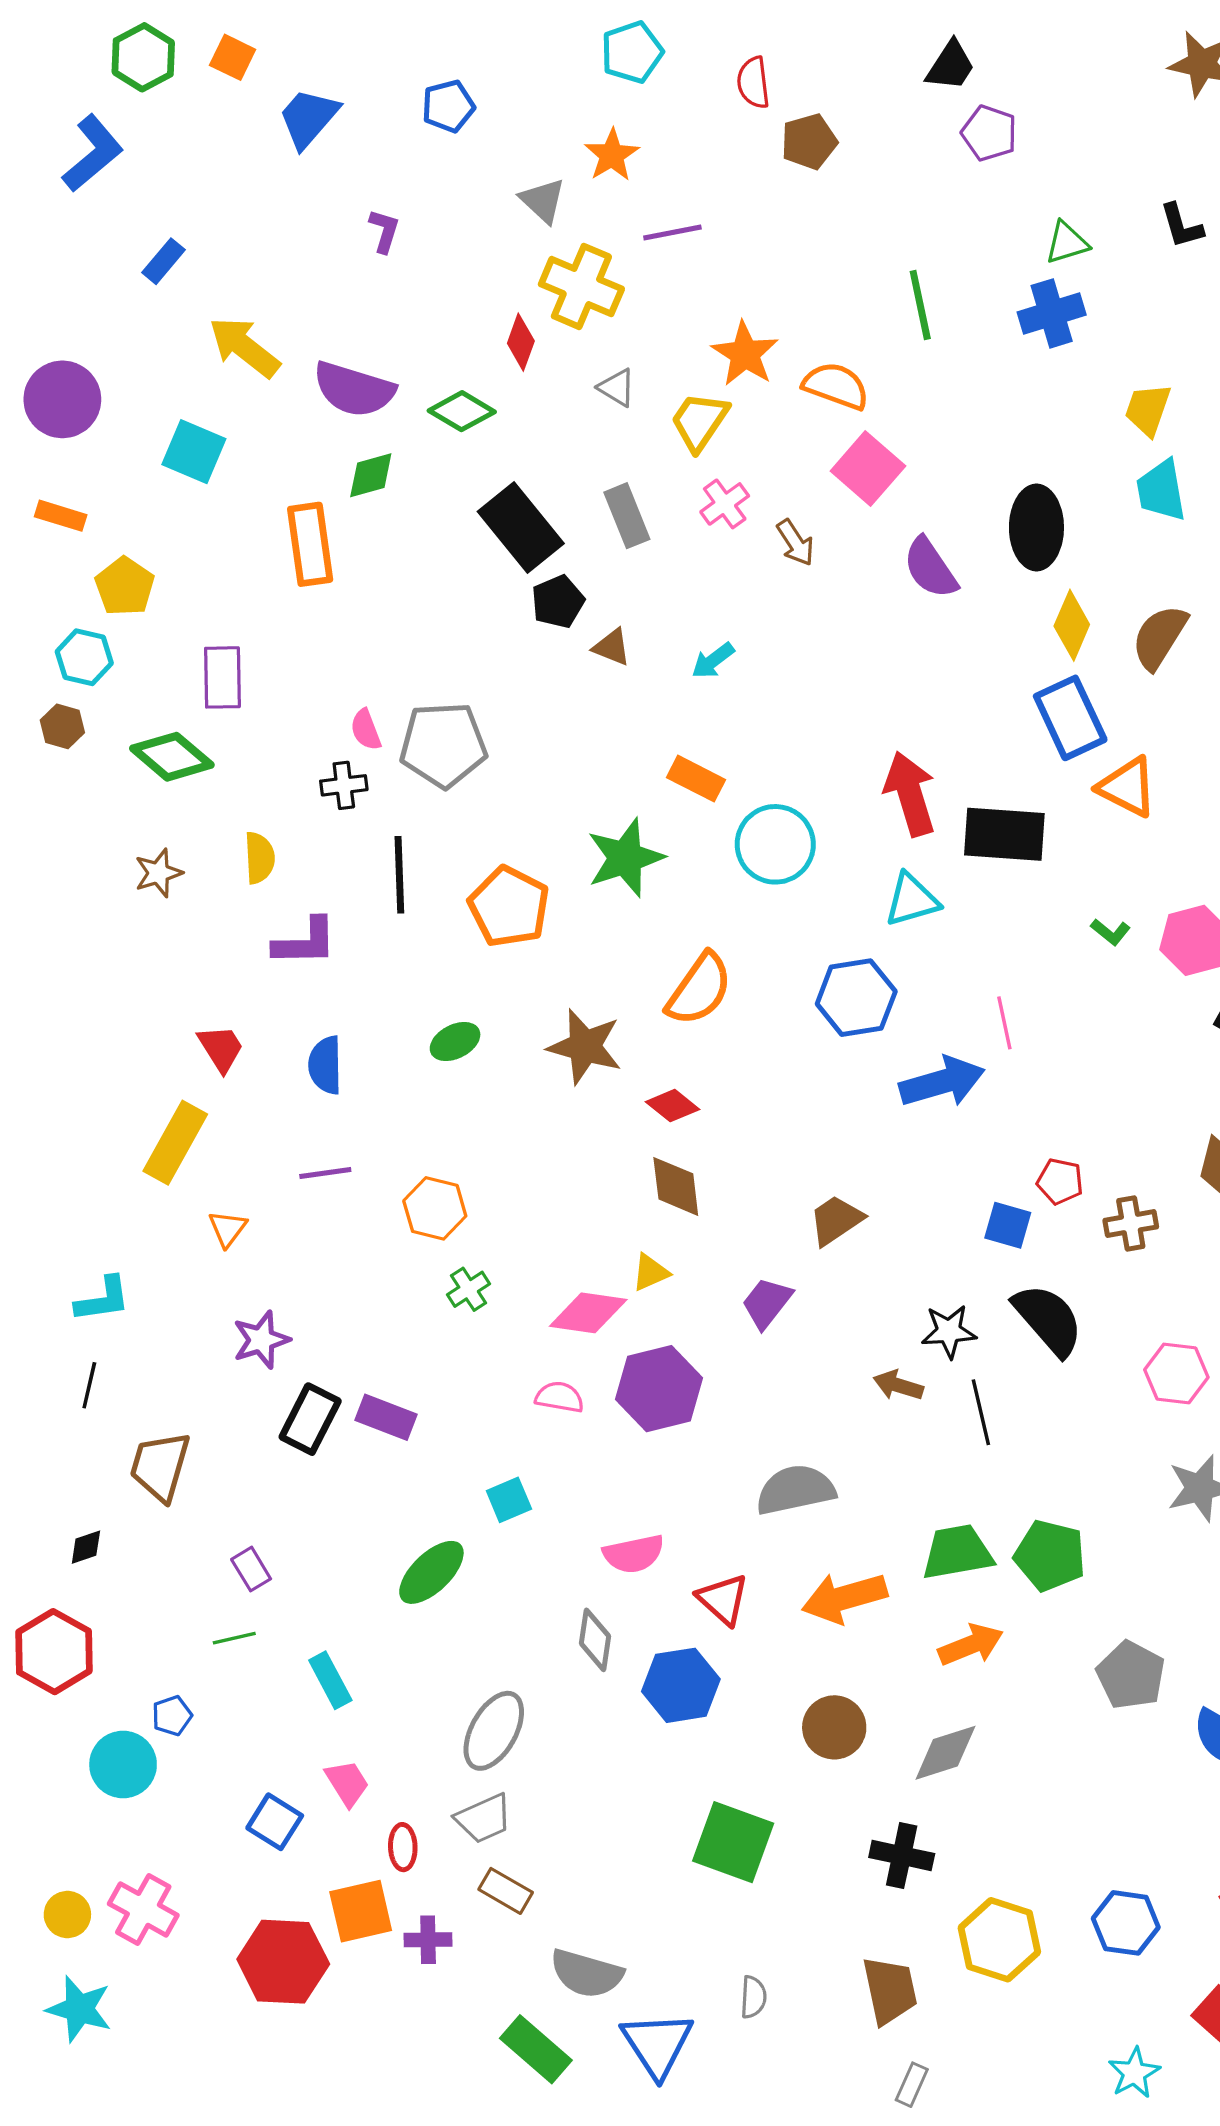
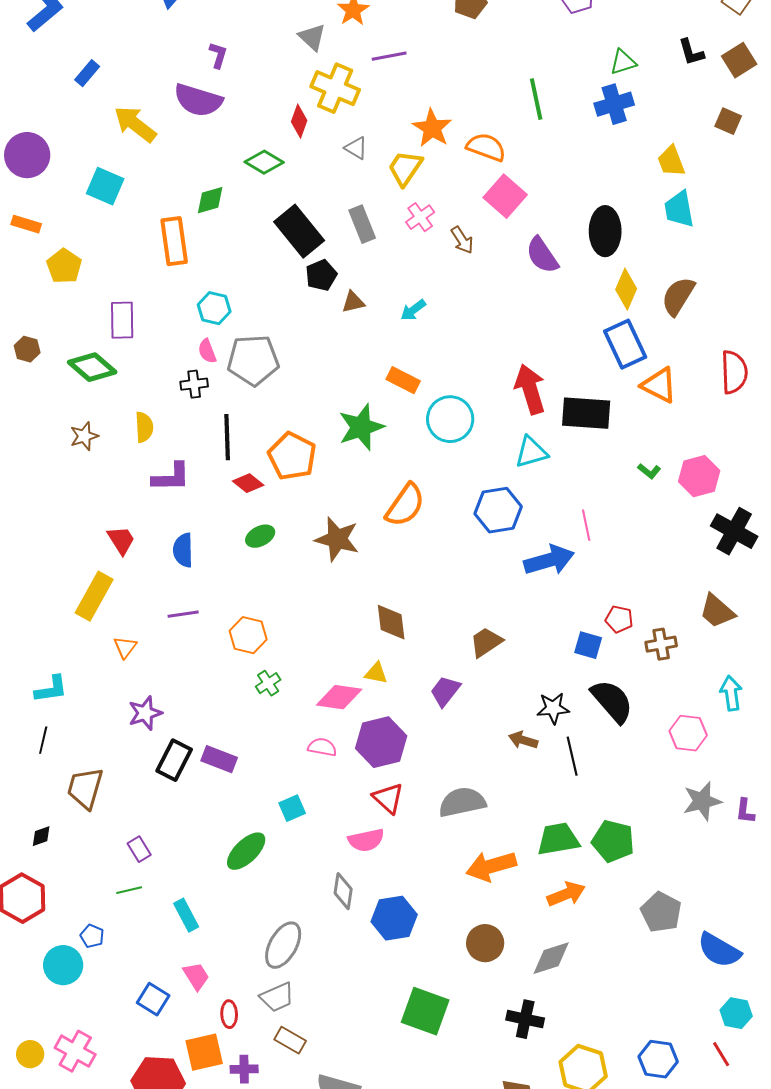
purple semicircle: (354, 389) -> (198, 100), moved
yellow trapezoid: (1148, 410) -> (671, 161), turned -40
brown triangle: (612, 647) -> (353, 302), turned -35
cyan hexagon: (84, 657) -> (214, 308), moved
red diamond: (672, 1106) -> (248, 483), moved
yellow triangle: (651, 1272) -> (376, 673), turned 35
red triangle: (723, 1599) -> (388, 798), moved
blue pentagon: (172, 1716) -> (92, 936), turned -30

